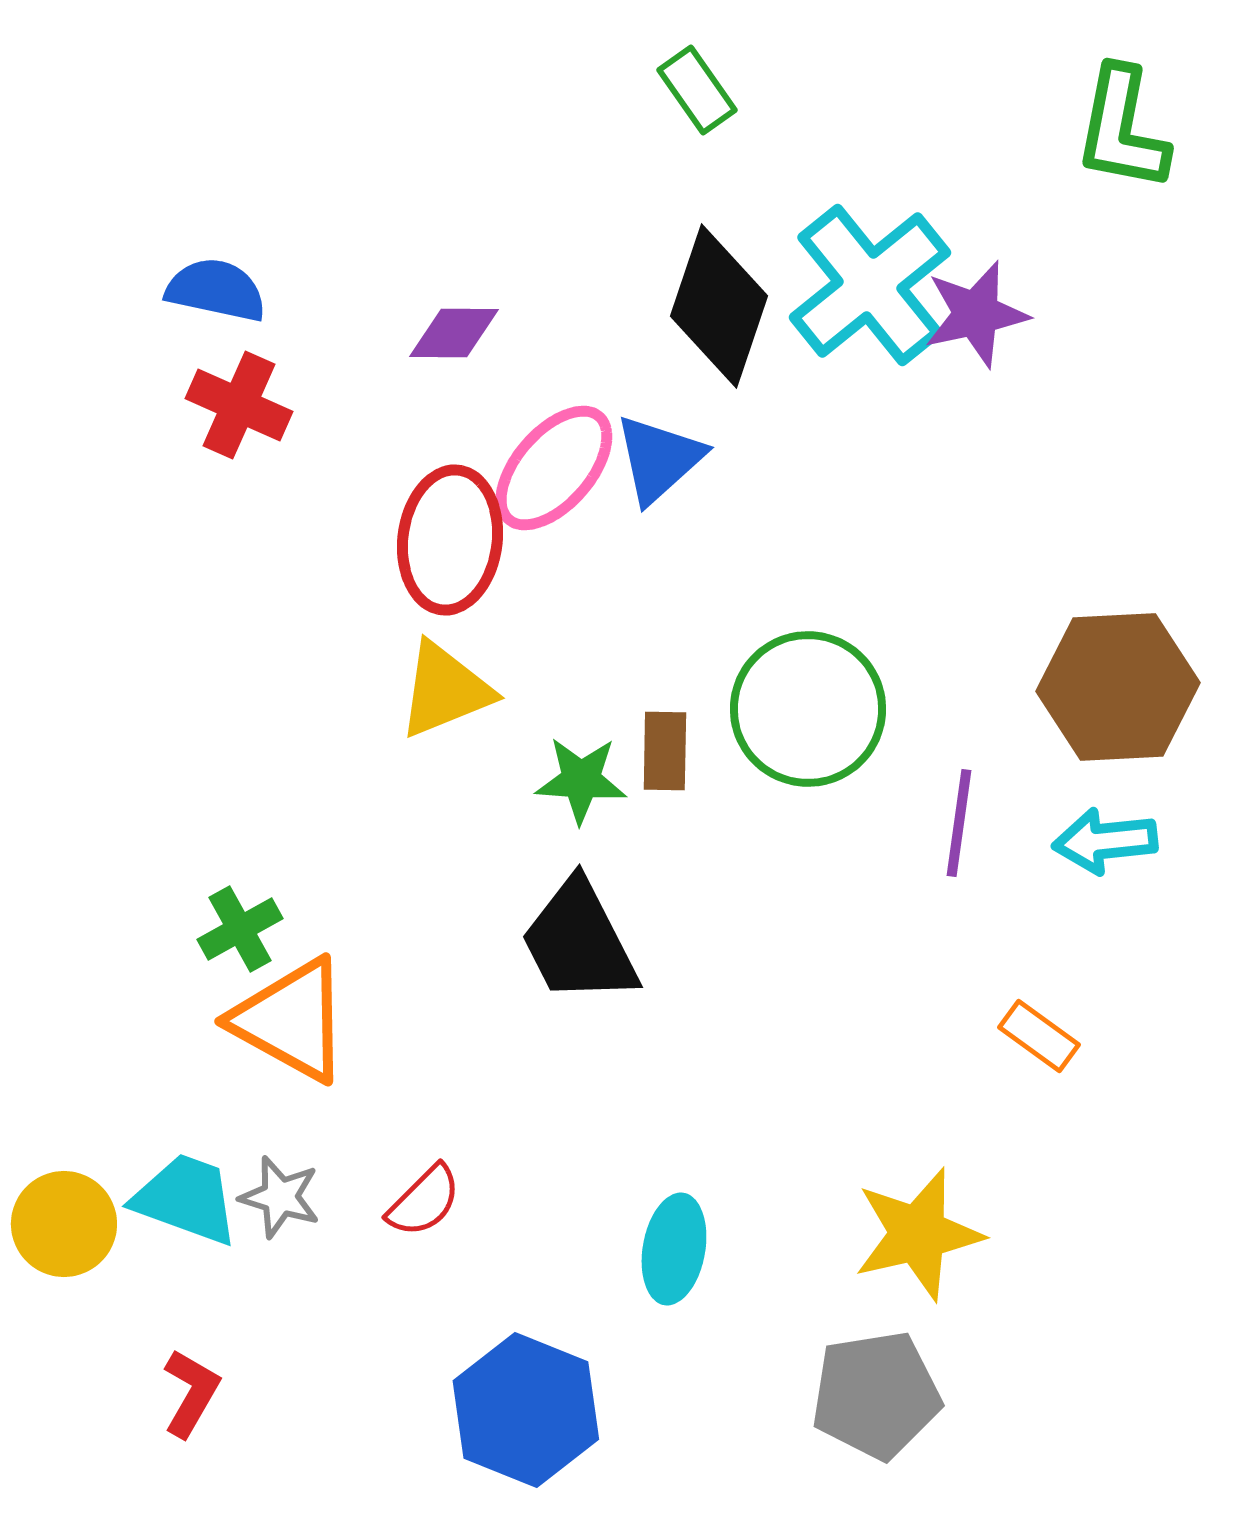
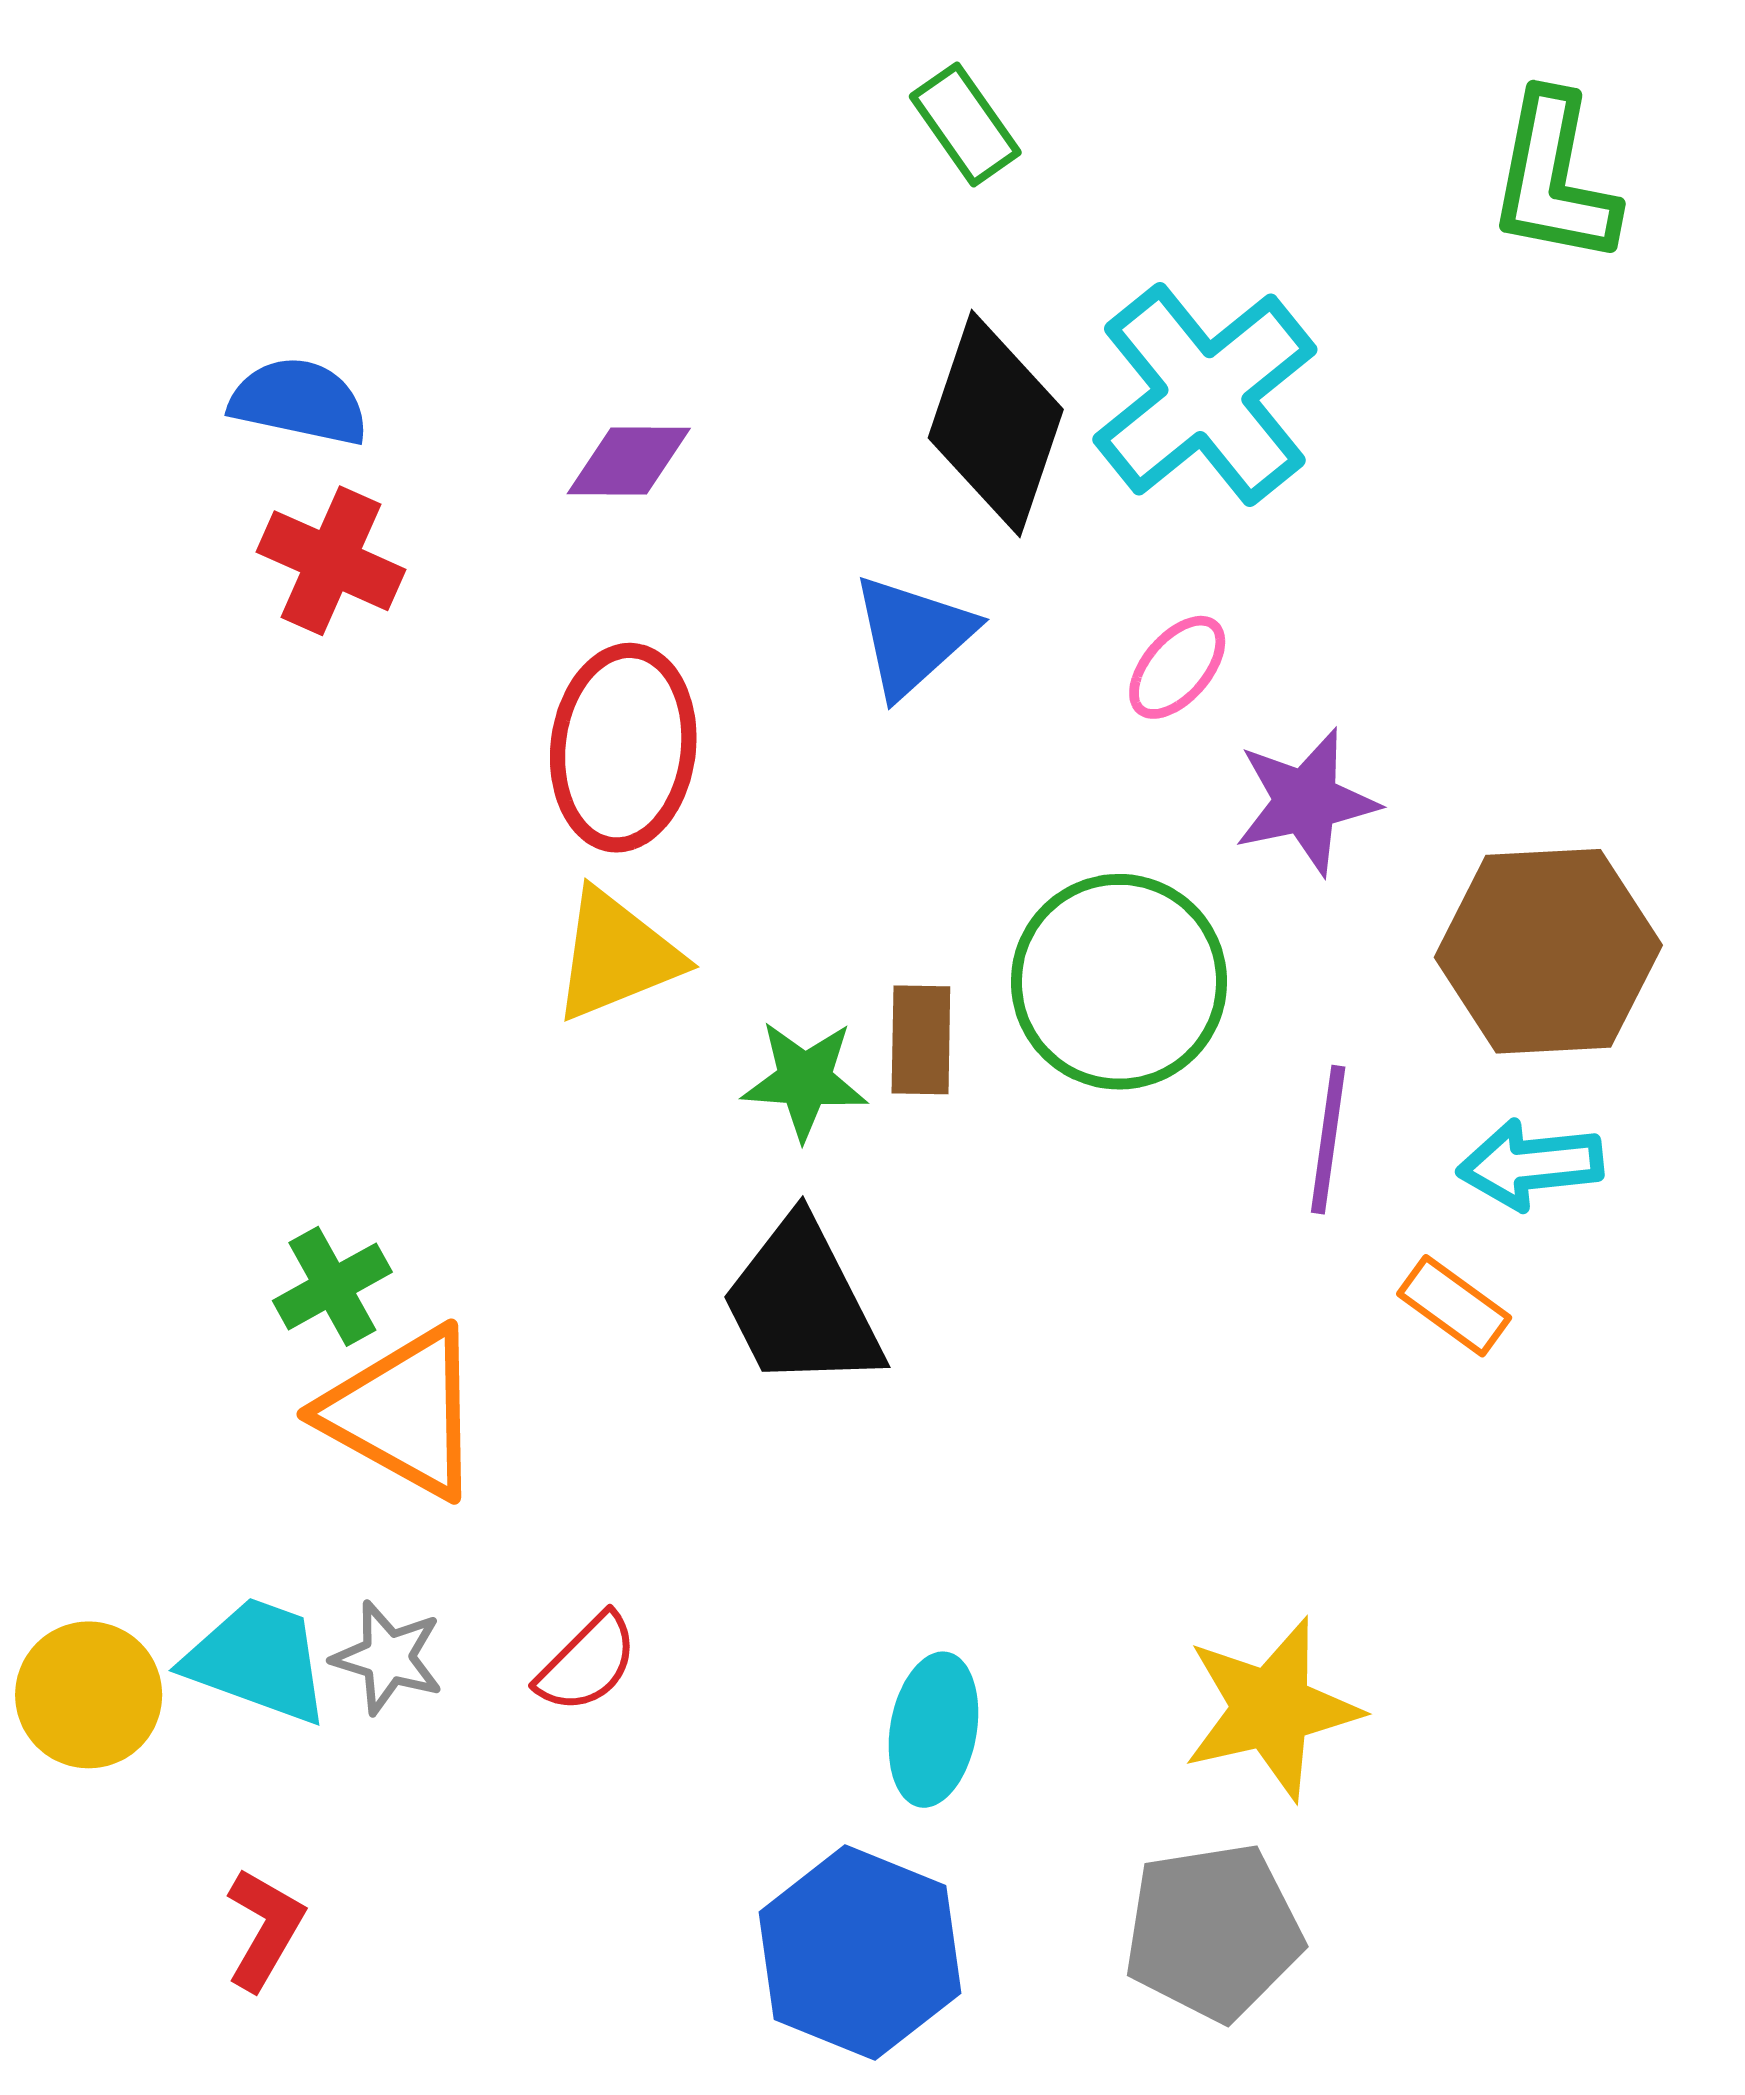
purple star: (976, 314) -> (1306, 802), moved
pink ellipse: (554, 468) -> (1177, 667), moved, size x0.6
orange rectangle: (1039, 1036) -> (1454, 1306), moved
blue hexagon: (526, 1410) -> (860, 1953), moved

